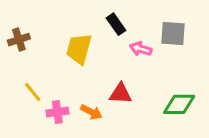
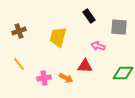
black rectangle: (116, 24) -> (89, 16), moved
pink arrow: (141, 49) -> (98, 46), moved
yellow line: (33, 92) -> (19, 64), moved

